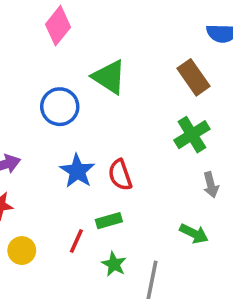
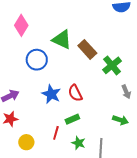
pink diamond: (58, 26) -> (21, 25), moved
brown rectangle: (193, 77) -> (87, 49), moved

